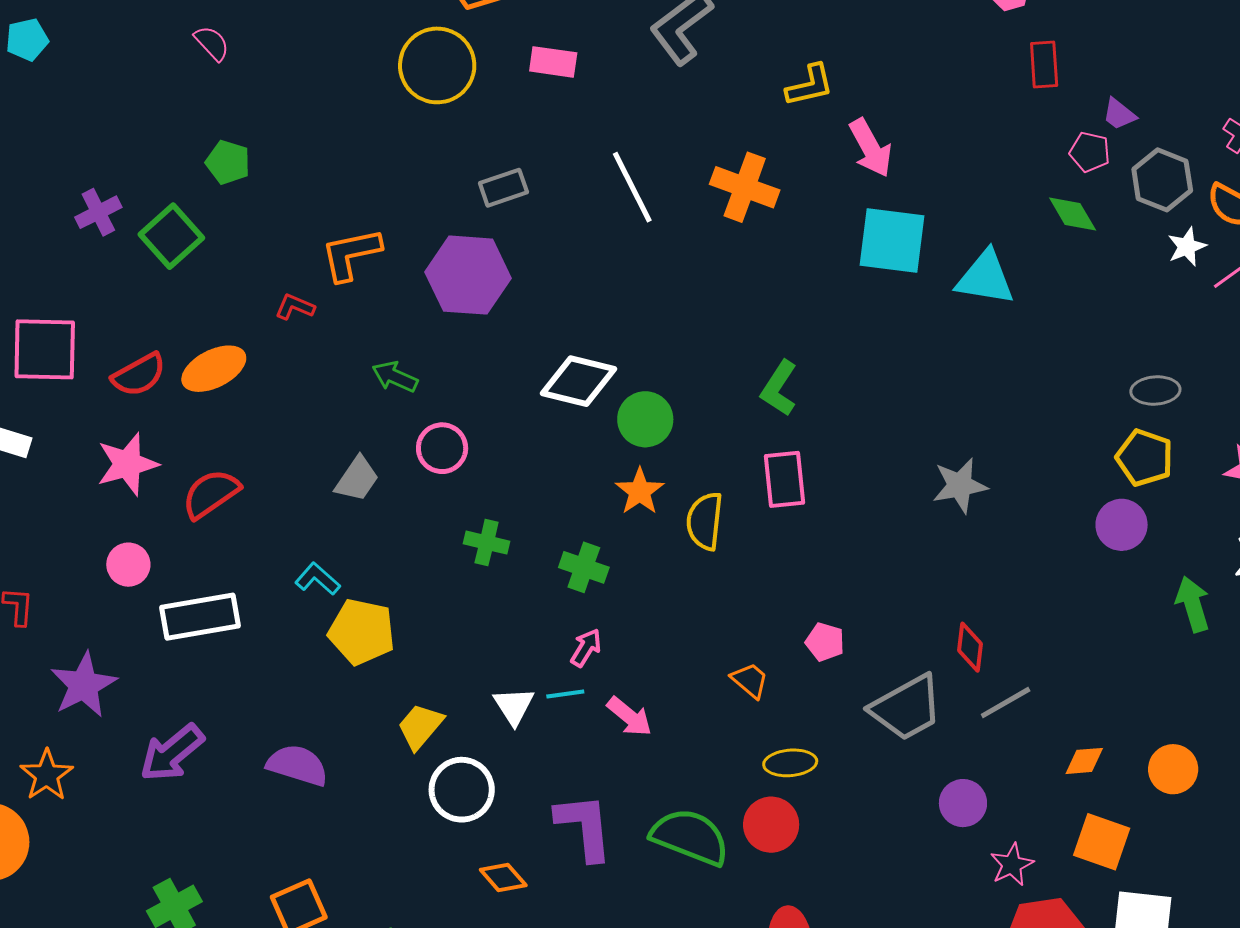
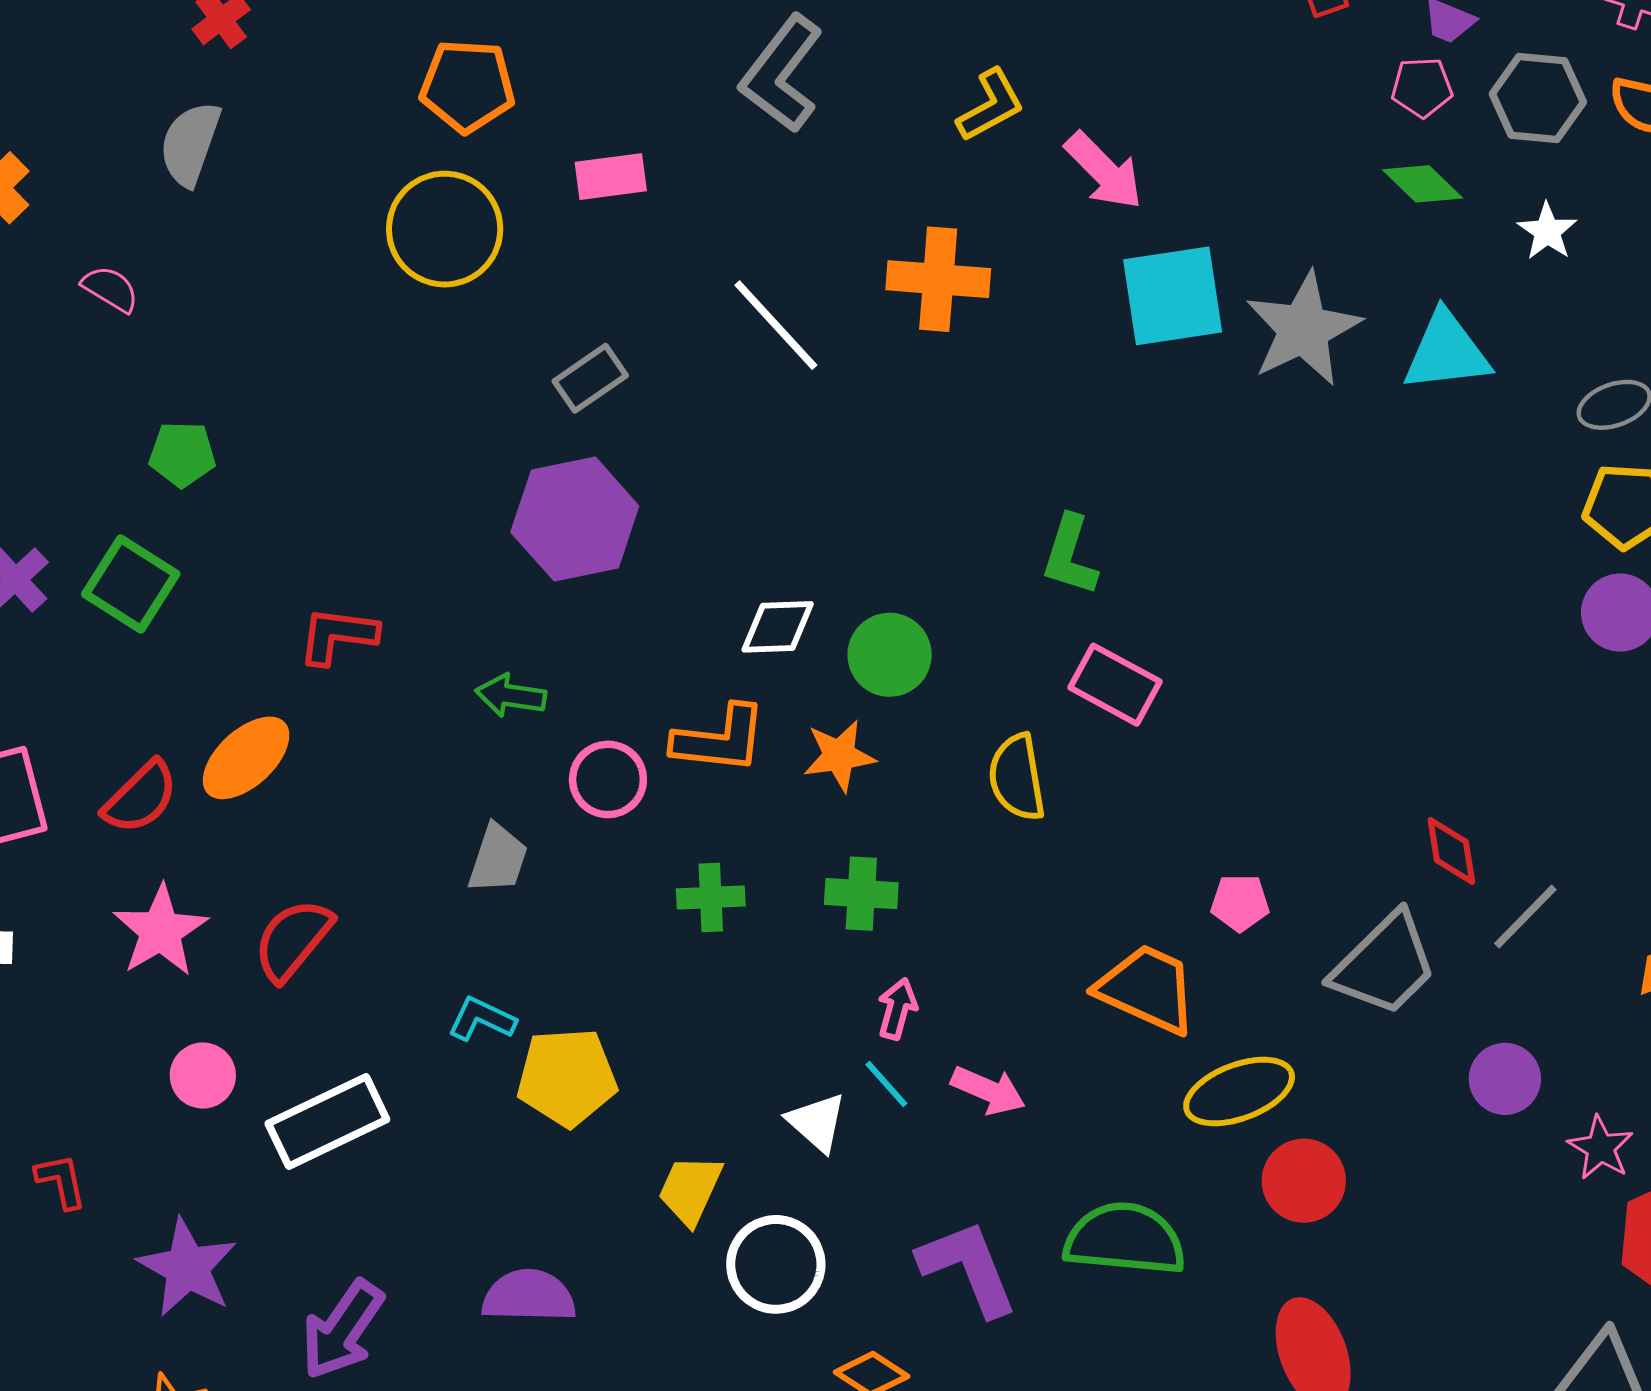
white star: (1187, 247) -> (1547, 231), moved
orange L-shape: (351, 254) -> (720, 739), moved, turned -146
cyan triangle: (985, 278) -> (1446, 352), moved
red L-shape: (295, 307) -> (338, 636), size x1.4
white diamond: (579, 381) -> (778, 627), size x0.7
pink rectangle: (784, 479) -> (1115, 685), turned -40
gray star: (960, 485) -> (1303, 329), moved, size x1.4
orange star: (640, 491) -> (839, 756), moved, turned -30
orange trapezoid: (750, 680) -> (1147, 989), size x1.8
cyan line: (565, 694) -> (886, 1084), turned 72
yellow ellipse: (790, 763) -> (1239, 1092), size x1.4
red circle: (771, 825) -> (1304, 1181), moved

